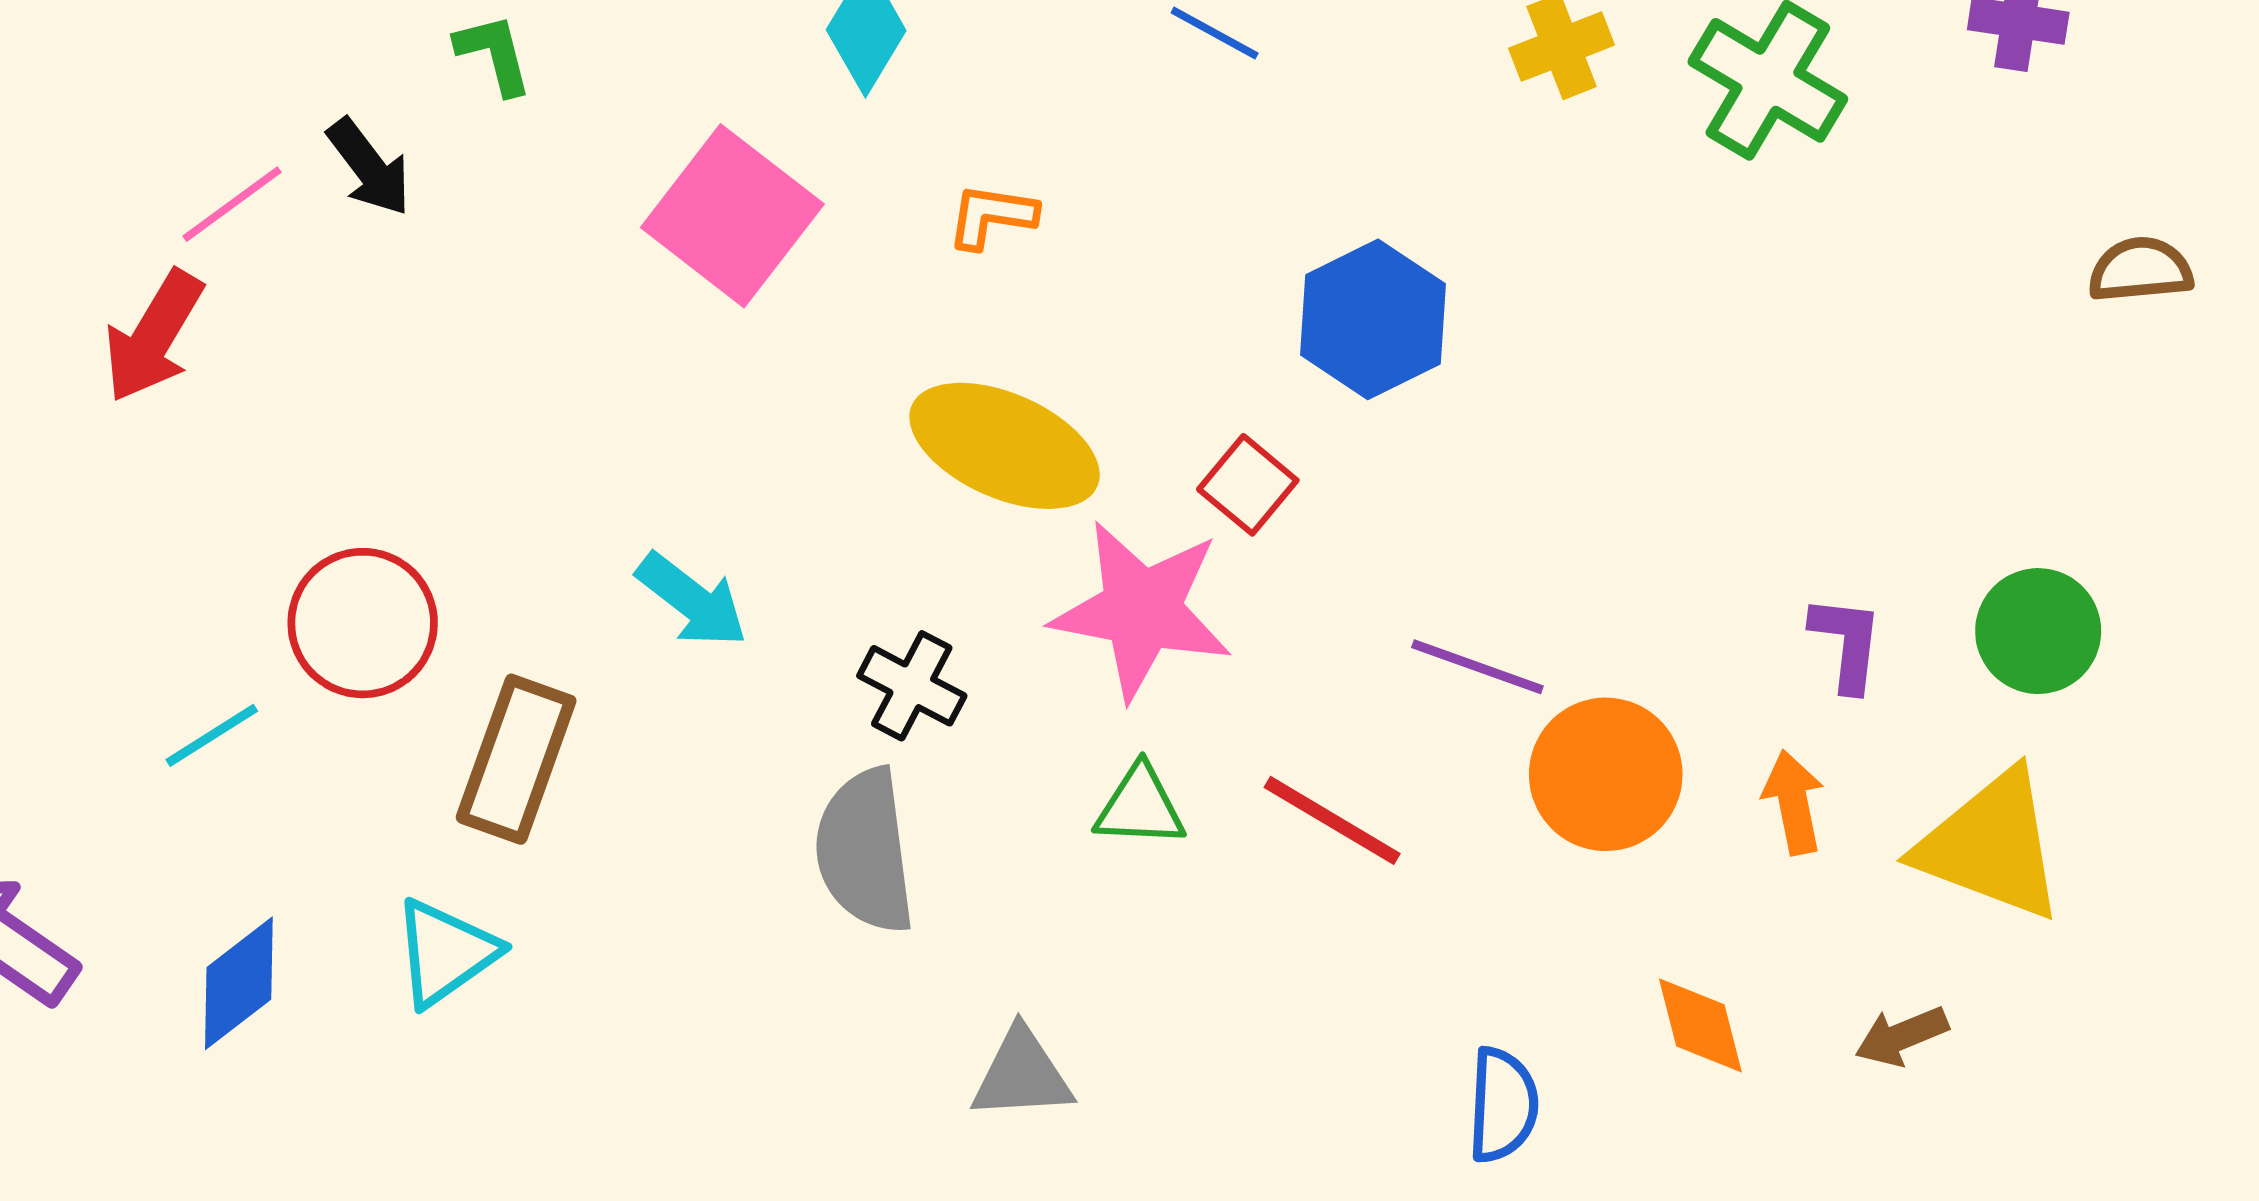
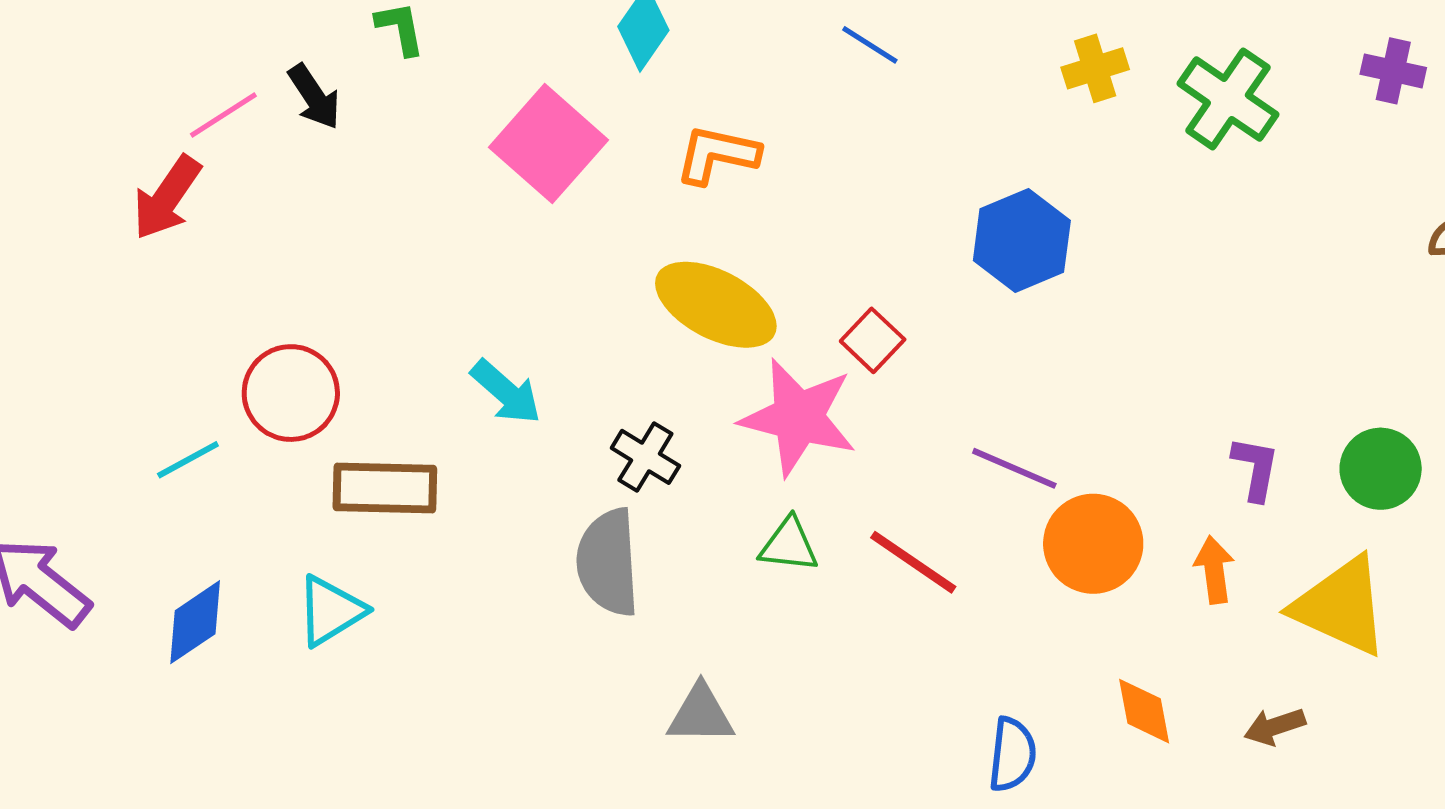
orange L-shape: (992, 216) -> (717, 155), size x1.4
blue hexagon: (1373, 319) -> (1022, 240), moved
brown rectangle: (516, 759) -> (385, 488), turned 68

